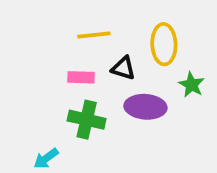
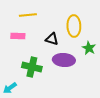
yellow line: (94, 35) -> (28, 15), moved
pink rectangle: (81, 77) -> (18, 36), moved

